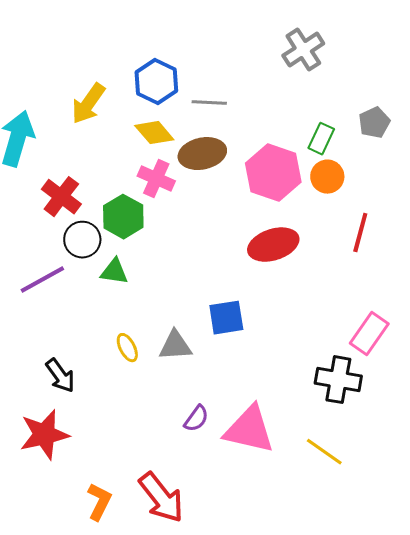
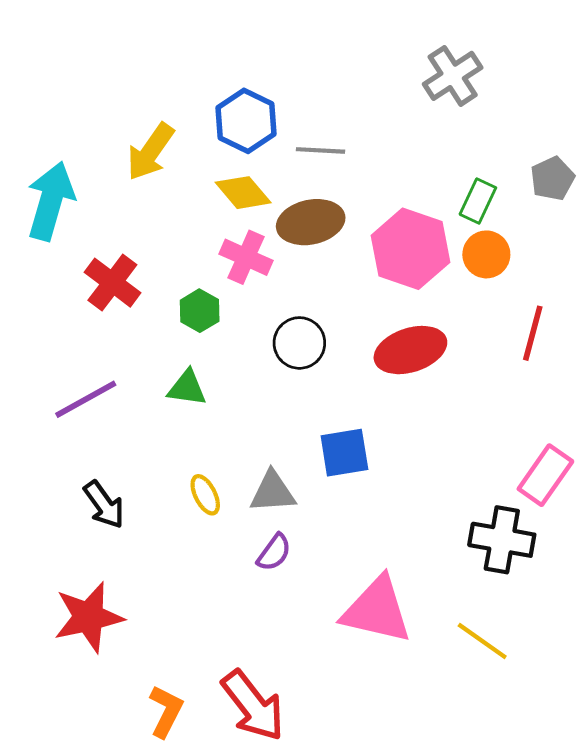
green hexagon: (123, 217) -> (200, 311), size x0.7
black circle: (82, 240) -> (299, 343), moved
black arrow: (60, 376) -> (104, 505), moved
purple semicircle: (196, 419) -> (274, 552), moved

